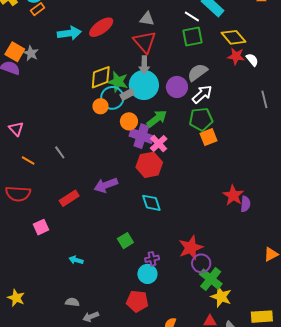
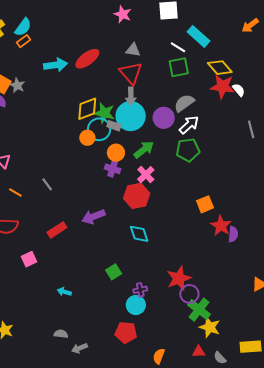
red star: (236, 56) -> (223, 87), size x1.4
gray rectangle: (127, 94) -> (114, 126), turned 48
purple cross: (141, 136) -> (113, 169), moved, size x0.7
orange square: (208, 137) -> (205, 204), moved

